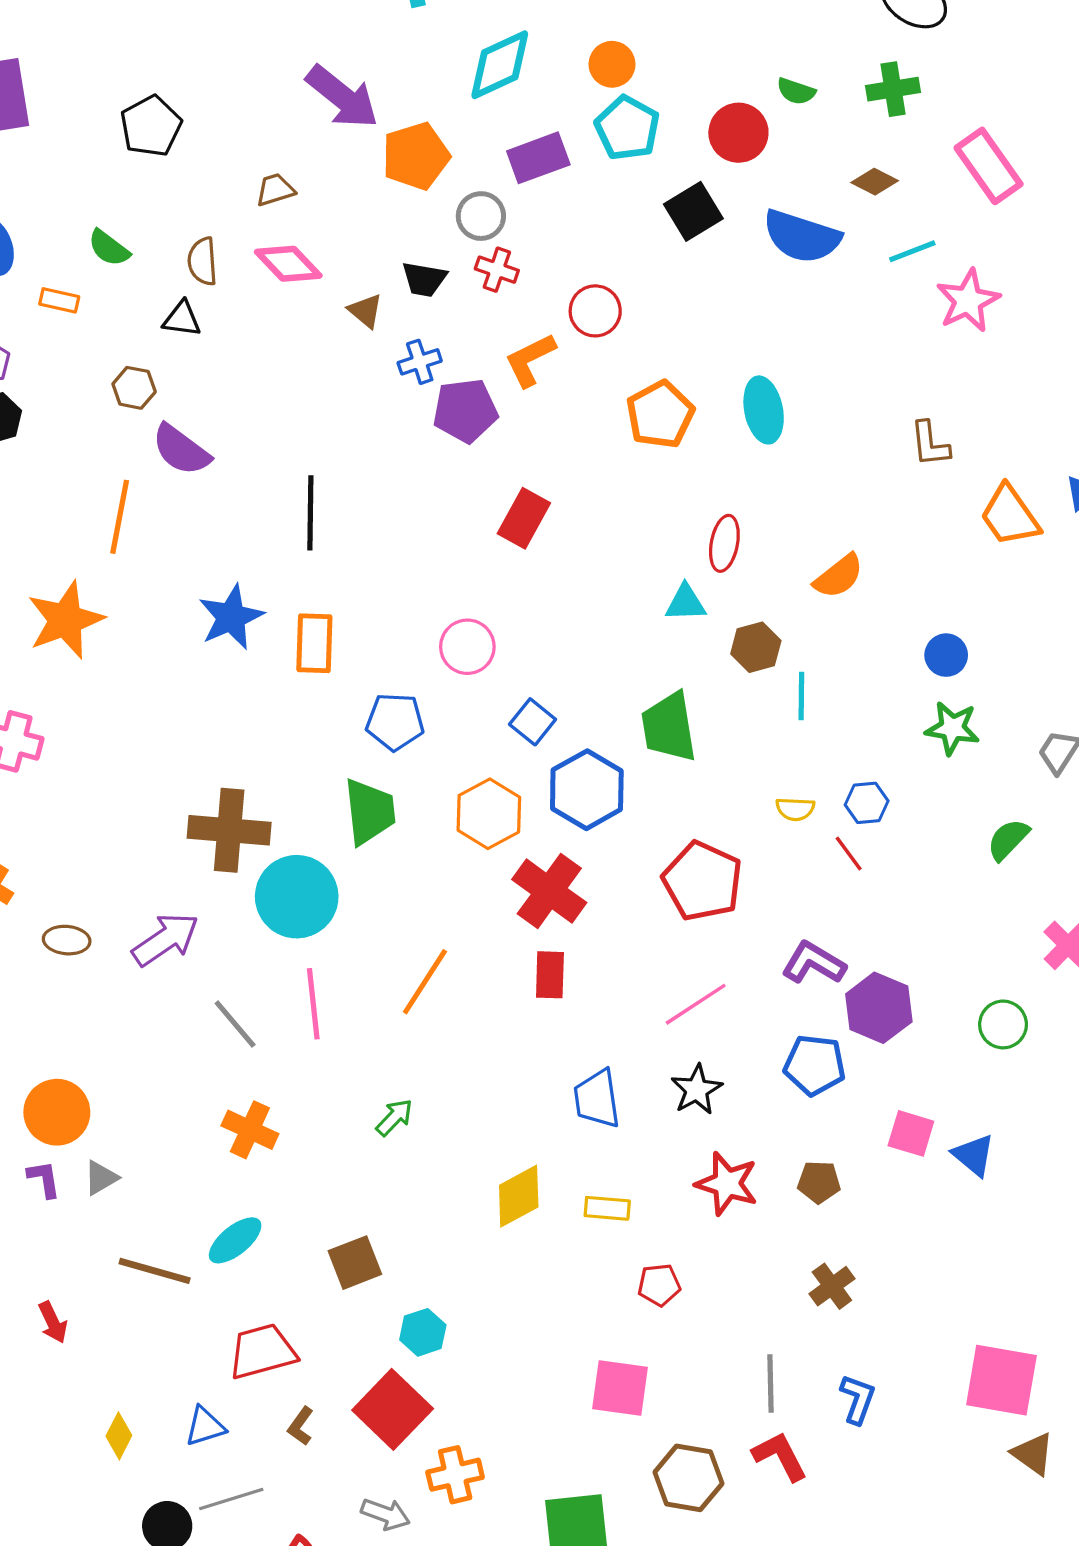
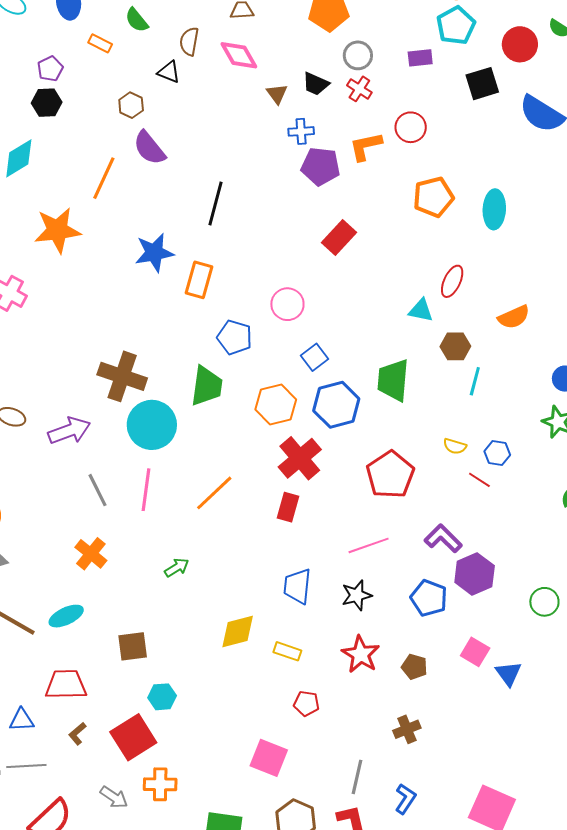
purple rectangle: (538, 158) -> (420, 58), moved, size x0.7
red line: (849, 853) -> (479, 480), turned -35

